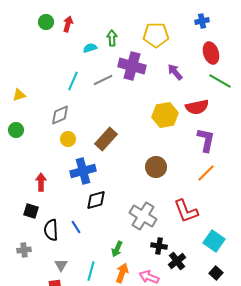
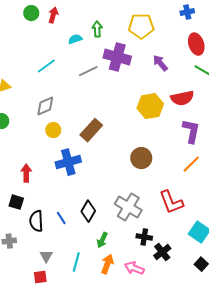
cyan line: (73, 81) -> (46, 66), moved, turned 30
black diamond: (96, 200) -> (88, 211), moved, turned -45

